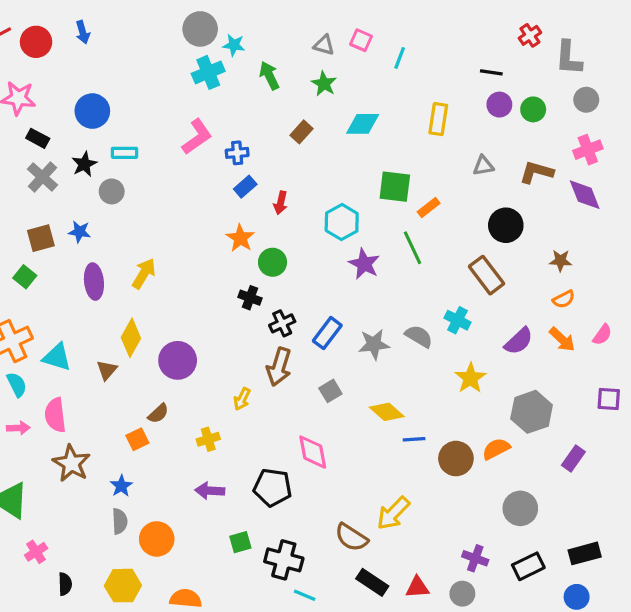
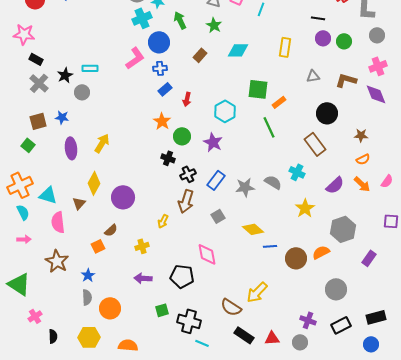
blue circle: (92, 111) -> (159, 42), moved
purple star: (364, 264) -> (213, 142), moved
pink semicircle: (55, 415) -> (58, 222), moved

